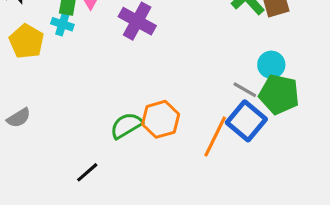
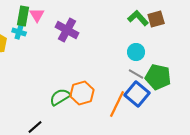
cyan circle: (271, 65) -> (136, 52), moved

